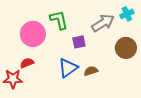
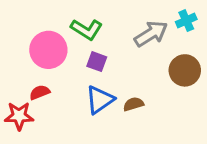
green L-shape: (59, 20) -> (87, 29), turned 135
purple square: (79, 42) -> (97, 62), moved, turned 32

